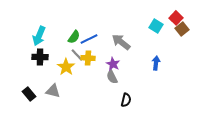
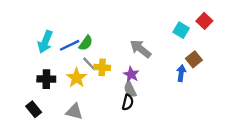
brown square: (182, 29) -> (194, 59), moved
blue line: (89, 39) -> (70, 45), moved
black cross: (40, 57) -> (46, 79), moved
gray triangle: (53, 91) -> (74, 112), moved
black semicircle: (126, 100) -> (128, 102), moved

